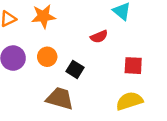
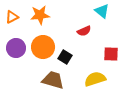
orange circle: (47, 57) -> (43, 47), size x1.5
yellow semicircle: (129, 101) -> (95, 79), moved

